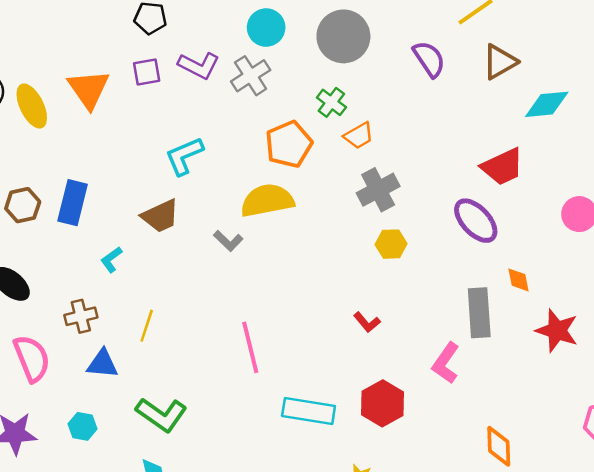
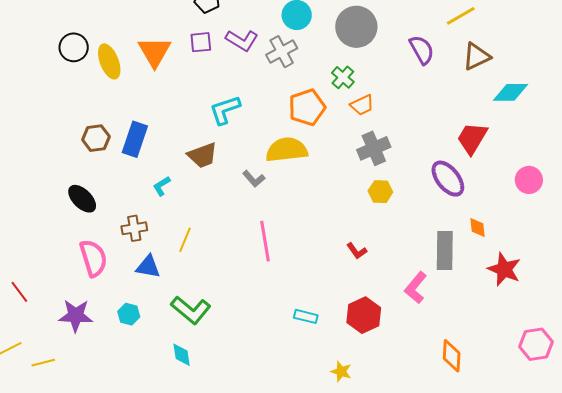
red trapezoid: (502, 167) -> (472, 138), turned 141
pink line: (250, 347) -> (265, 241), moved
cyan rectangle: (309, 411) -> (306, 316), size x0.6

